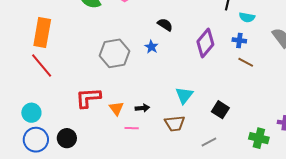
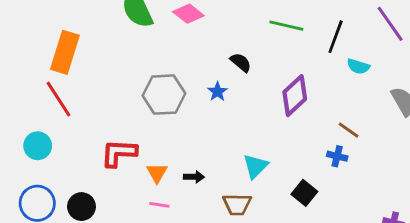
blue cross: (239, 40) -> (337, 156), moved
cyan circle: (31, 113) -> (38, 146), moved
pink line: (132, 128) -> (159, 205), moved

